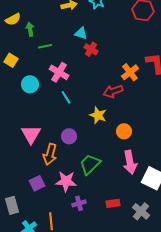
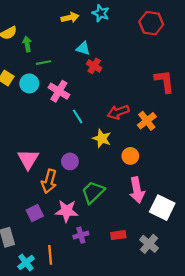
orange cross: (130, 72) -> (147, 121), moved
cyan circle: (30, 84) -> (29, 83), moved
cyan line: (66, 97) -> (78, 116), moved

